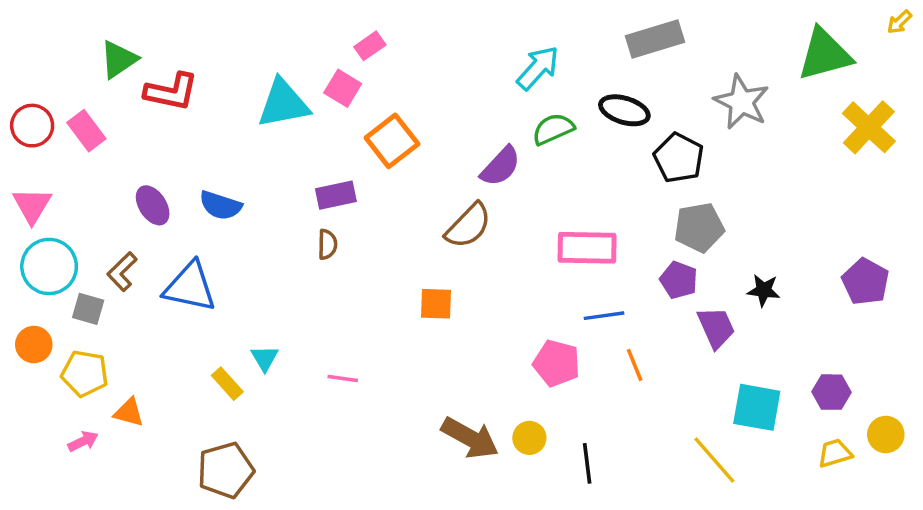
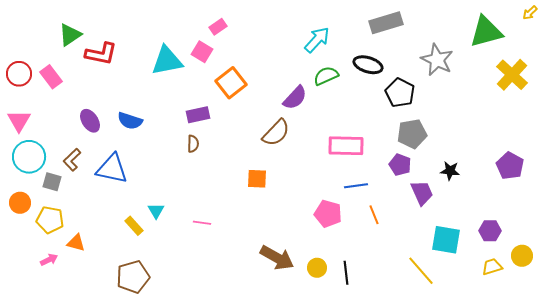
yellow circle: (529, 438) -> (317, 268), moved

